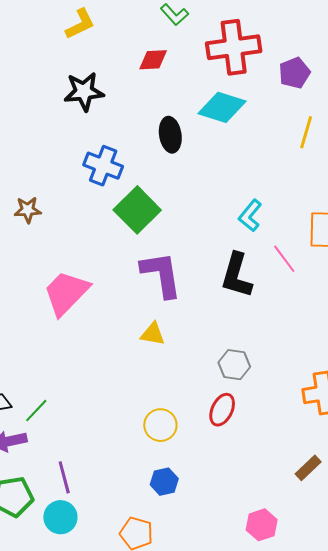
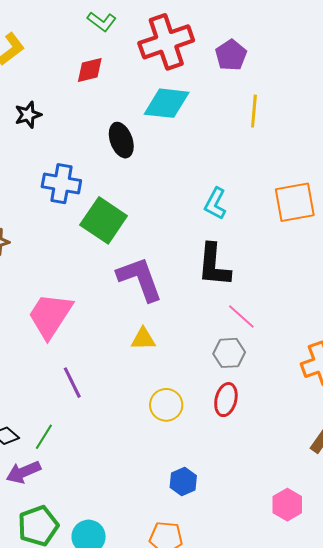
black star: (84, 92) -> (28, 115), size x0.7
pink line: (284, 259) -> (241, 317), moved
yellow circle: (160, 425) -> (166, 405), moved
purple line: (64, 477) -> (72, 383), moved

